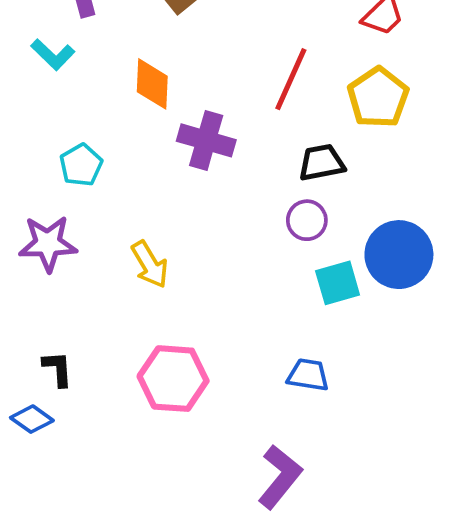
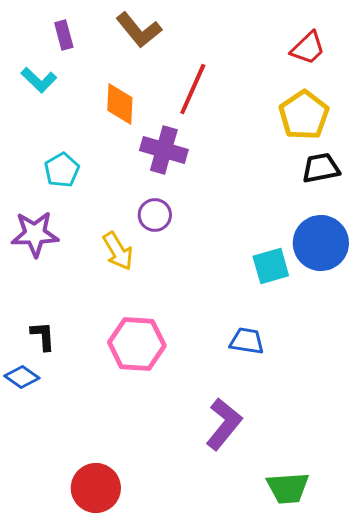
red line: (291, 79) -> (193, 89), moved
black trapezoid: (322, 163) -> (321, 168), moved
purple circle: (307, 220) -> (155, 215), moved

